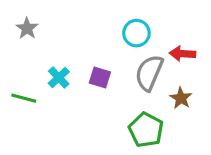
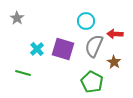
purple square: (100, 78) -> (63, 49), size x1.6
green line: (24, 98) -> (23, 73), moved

